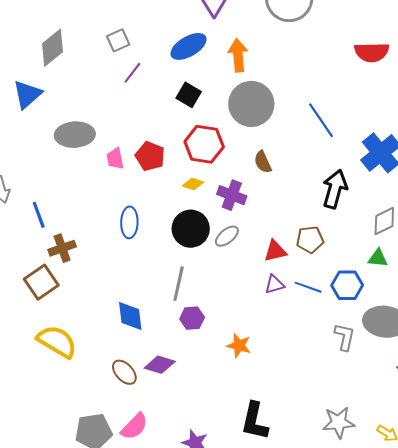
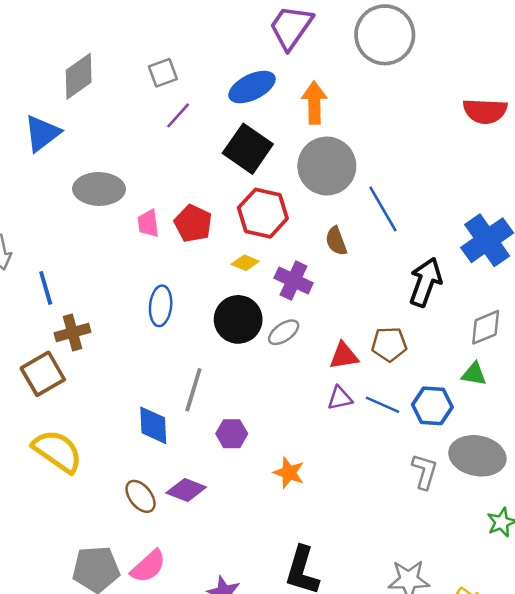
black square: (189, 95) -> (248, 149), size x1.5
blue line: (321, 120) -> (383, 209), moved
gray line: (179, 284) -> (193, 390), moved

